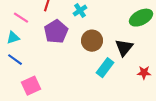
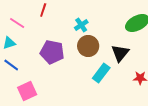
cyan cross: (80, 11) -> (81, 25), moved
purple pentagon: (56, 32) -> (52, 52), moved, turned -30

